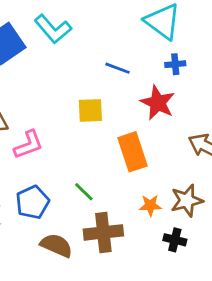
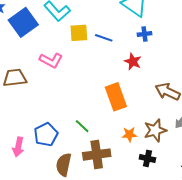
red star: (158, 103) -> (133, 62), size x0.7
yellow square: (90, 110) -> (79, 33), moved
pink L-shape: (28, 145) -> (51, 60), moved, turned 50
brown semicircle: (56, 245) -> (64, 165), turned -100

